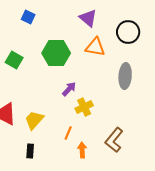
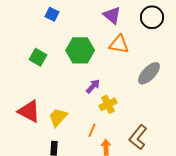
black circle: (128, 32) -> (152, 17), moved
gray ellipse: (125, 76) -> (149, 73), turned 40

